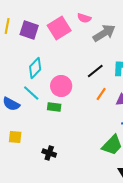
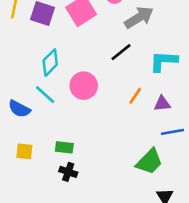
black line: (95, 71) -> (121, 52), moved
green rectangle: (54, 107) -> (64, 147), moved

